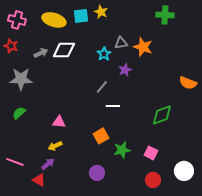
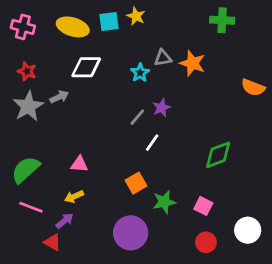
red star: (11, 46) -> (27, 71), moved
gray arrow: (41, 53) -> (59, 97), moved
purple star: (125, 70) -> (162, 108), moved
gray star: (21, 79) -> (28, 106), turned -30
orange semicircle: (188, 83) -> (253, 87), moved
white line: (113, 106) -> (152, 143), turned -56
green semicircle: (19, 113) -> (26, 170), moved, size x1.6
pink line: (15, 162) -> (31, 207), moved
purple circle: (97, 173) -> (131, 233), size x1.6

